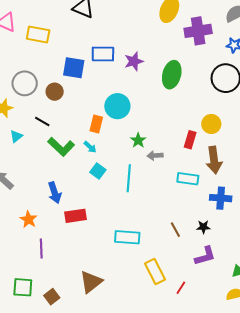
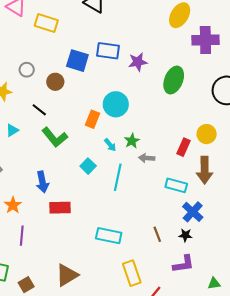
gray circle: (25, 83) -> (27, 70), size x0.6
cyan triangle: (16, 136) -> (12, 130), moved
cyan arrow: (90, 147) -> (110, 145), moved
blue cross: (221, 198) -> (193, 212), moved, turned 30

